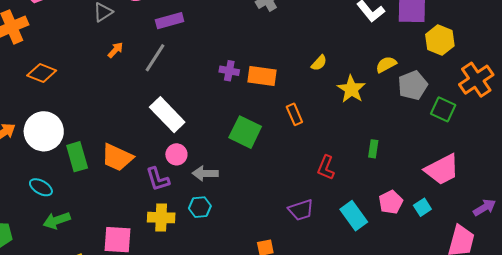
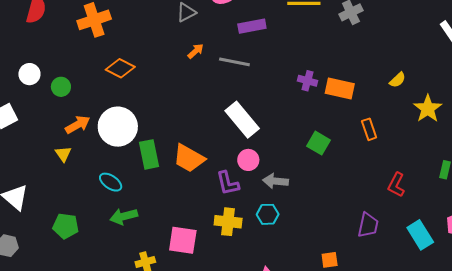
gray line: (155, 58) -> (234, 62), turned 64
green square: (245, 132) -> (319, 143), size x0.7
purple trapezoid: (301, 210) -> (368, 225), turned -64

